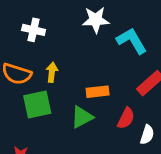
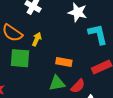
green triangle: (82, 117) -> (57, 83), moved

